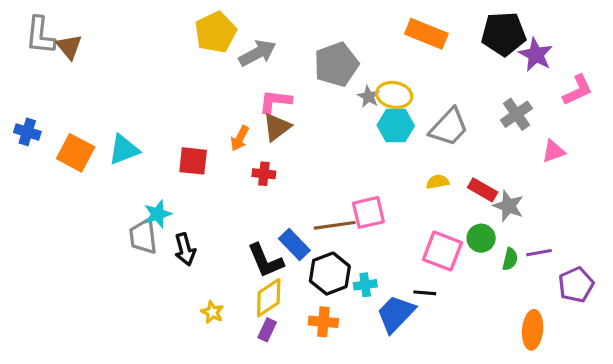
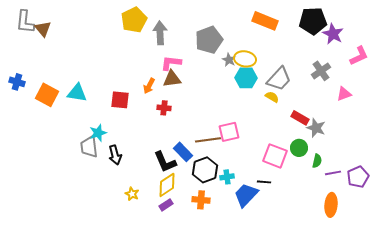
gray arrow: (257, 53) -> (160, 33), turned -65
brown triangle: (277, 127) -> (172, 79), turned 30
cyan triangle: (124, 150) -> (77, 93), turned 30
yellow semicircle: (438, 182) -> (272, 97), moved, turned 40
purple line: (539, 253) -> (333, 173), moved
purple rectangle: (267, 330) -> (166, 205), turned 32

